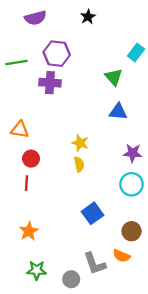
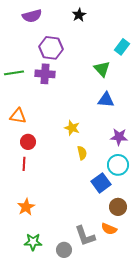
green line: (16, 63) -> (14, 73), moved
yellow semicircle: (79, 164) -> (82, 153), moved
blue square: (92, 213) -> (101, 183), moved

